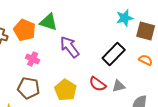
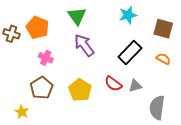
cyan star: (125, 18) -> (128, 15), moved
green triangle: (49, 22) -> (77, 16), moved, turned 36
brown pentagon: (29, 88) -> (42, 88), turned 30

